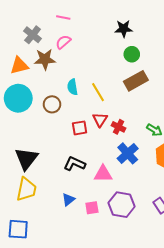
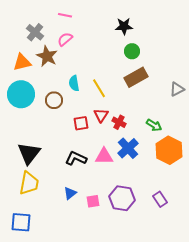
brown star: (45, 59) -> (47, 56), turned 30
pink triangle: (103, 174) -> (104, 156), moved

